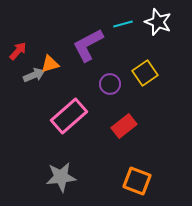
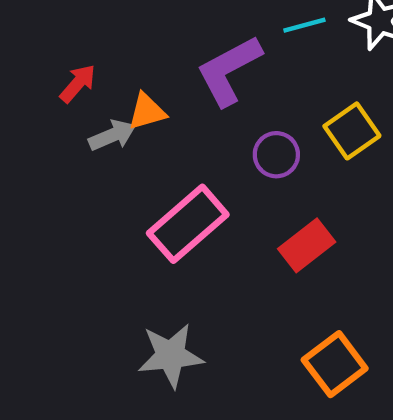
orange square: (137, 181) -> (335, 364), turned 32

